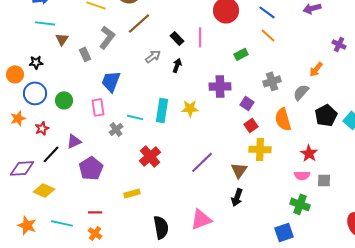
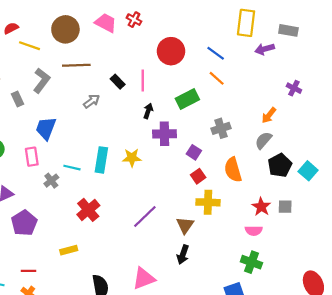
brown line: (139, 23) -> (76, 65), turned 40
green rectangle: (241, 54) -> (187, 99), size x1.5
black arrow: (177, 65) -> (148, 111), moved
gray semicircle: (301, 92) -> (263, 140), moved
gray square: (324, 180) -> (285, 207), moved

